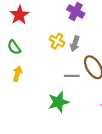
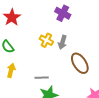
gray line: (72, 76) -> (42, 78), moved

